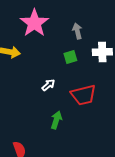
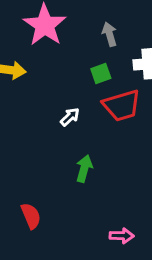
red trapezoid: (83, 95) -> (122, 105), moved

